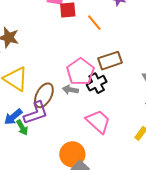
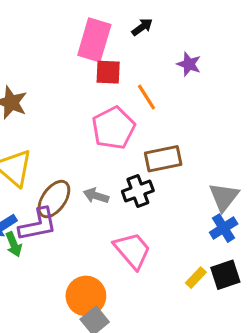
pink pentagon: (80, 72) -> (113, 128), moved

